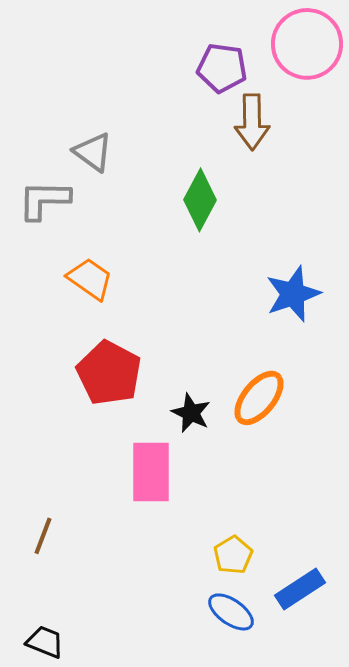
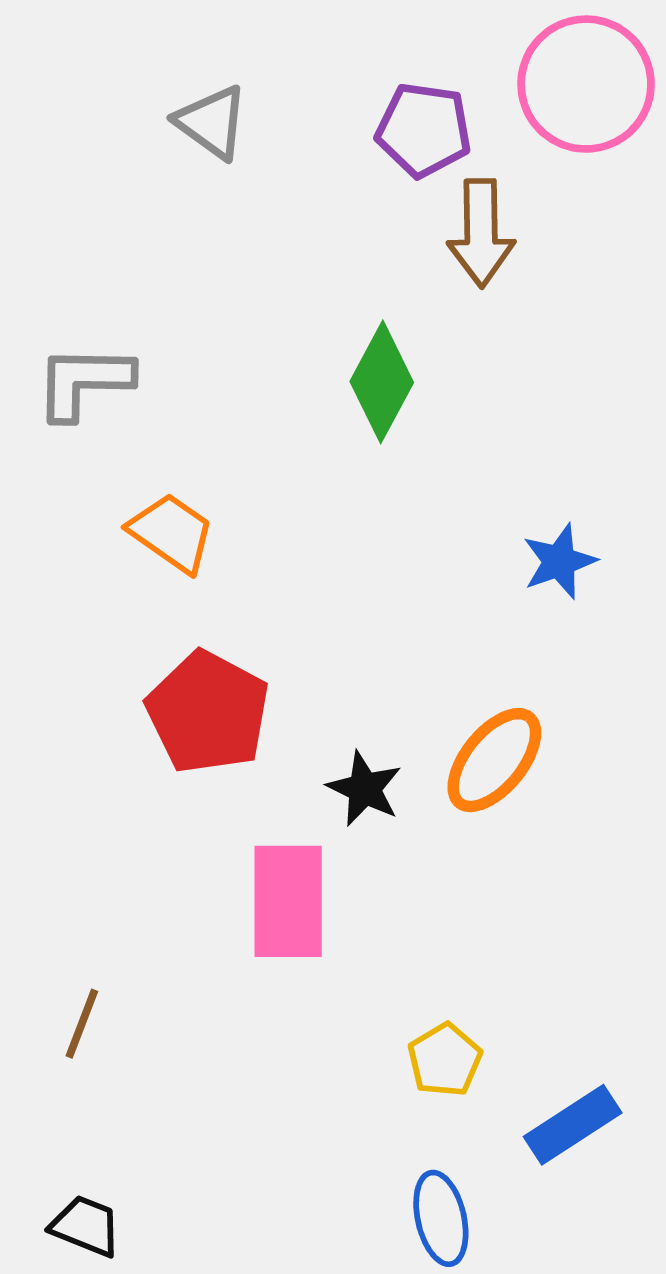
gray triangle: (93, 152) -> (212, 122), moved
blue star: (293, 294) -> (559, 561), size x0.7
blue ellipse: (231, 612) -> (441, 1218), moved, turned 42

